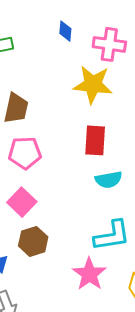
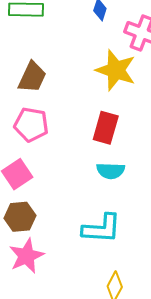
pink star: (89, 274) -> (26, 256), moved

